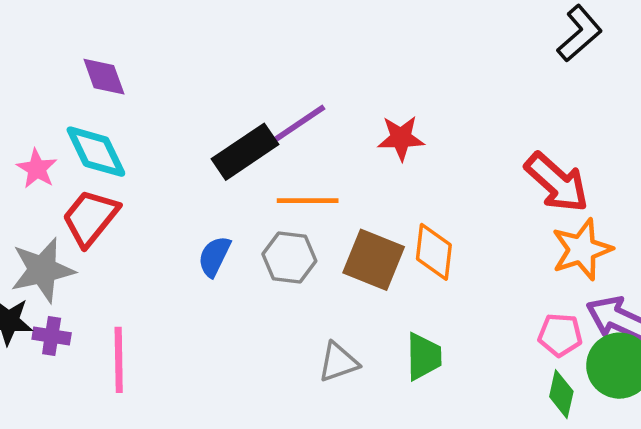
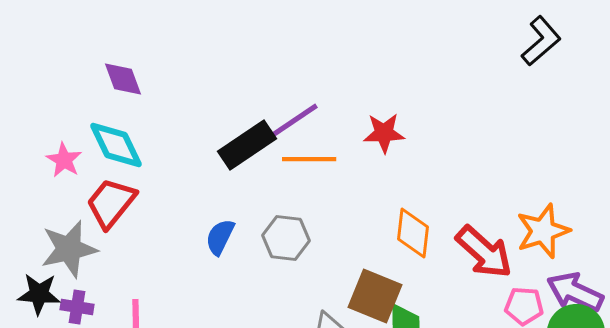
red arrow: (557, 182) -> (484, 252), moved
orange line: (308, 201) -> (309, 159), moved
brown square: (374, 260) -> (375, 296), moved

